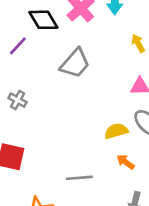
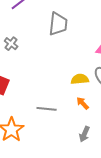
gray trapezoid: (75, 63) -> (58, 24), turned -45

